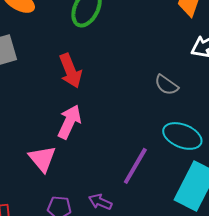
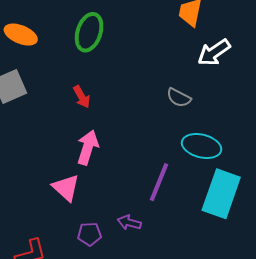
red arrow: (70, 71) -> (82, 97), size x0.7

